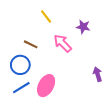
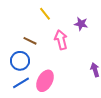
pink arrow: (63, 43) -> (61, 40), turned 30

